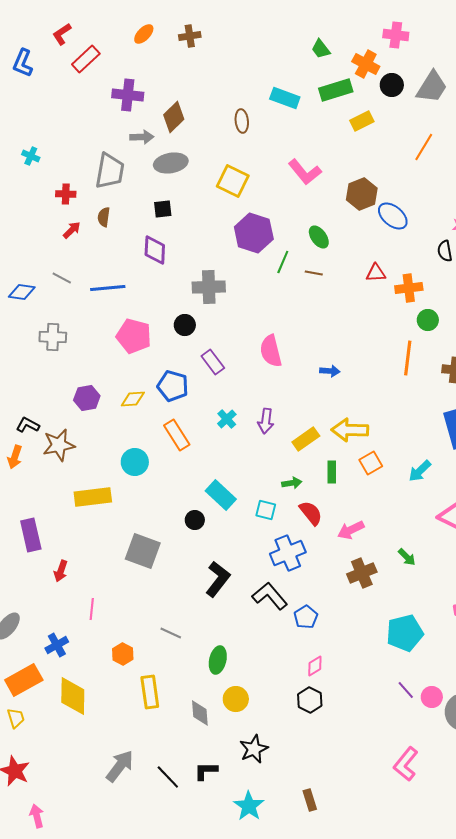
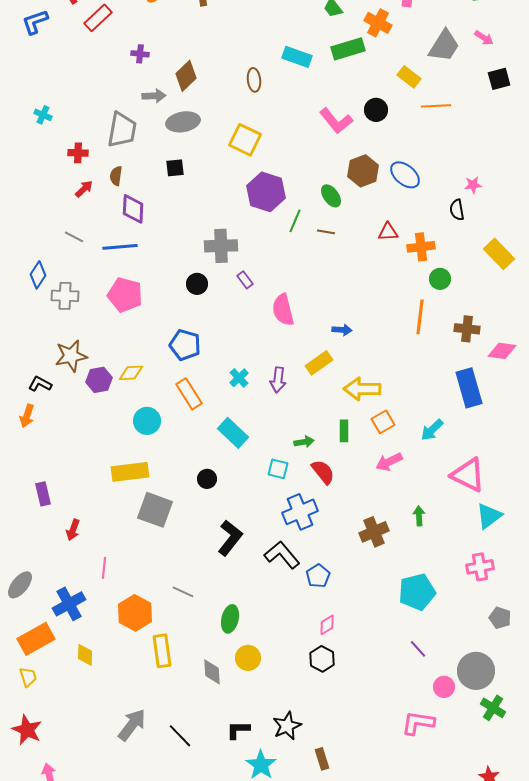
blue L-shape: (23, 63) -> (35, 22), turned 48
black circle: (392, 85) -> (376, 110), moved
purple cross: (128, 95) -> (140, 54), size x0.6
yellow rectangle: (362, 121) -> (409, 77), moved, turned 65
orange line: (424, 147) -> (436, 106), turned 56
pink L-shape: (305, 172) -> (336, 121), moved
brown hexagon: (362, 194) -> (363, 171), moved
purple diamond: (155, 250) -> (133, 209), moved
blue diamond: (22, 292) -> (38, 275), moved, turned -64
pink pentagon: (134, 336) -> (125, 295), moved
purple rectangle: (213, 362) -> (245, 280), moved, size x0.7
purple hexagon: (87, 398) -> (99, 380), moved
yellow diamond: (133, 399) -> (131, 373), moved
yellow rectangle: (306, 439) -> (319, 363), moved
brown star: (59, 445) -> (71, 356), moved
cyan rectangle: (221, 495) -> (233, 433), moved
yellow rectangle: (93, 497) -> (130, 472), moved
pink arrow: (351, 530) -> (389, 462), moved
purple rectangle: (31, 535) -> (43, 494), size x0.7
green arrow: (407, 557) -> (419, 516), turned -138
blue cross: (57, 645) -> (69, 604), size x1.4
orange hexagon: (123, 654) -> (135, 613), size x1.6
yellow diamond: (73, 696) -> (85, 655), size x0.6
pink circle: (432, 697) -> (444, 687), moved
black star: (254, 749) -> (287, 726), moved
pink L-shape: (406, 764) -> (418, 723), turned 60
black L-shape: (206, 771) -> (238, 730), moved

